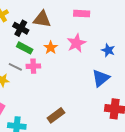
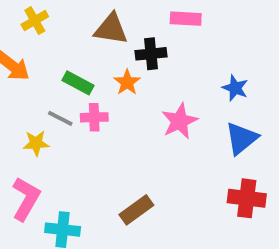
black cross: (21, 28) -> (151, 54), moved, turned -35
pink star: (76, 43) -> (180, 121), moved
blue triangle: (101, 78) -> (241, 138), moved

